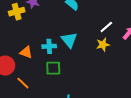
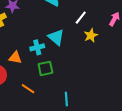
white line: (106, 27) -> (81, 18), moved
orange line: (23, 83) -> (28, 89), moved

